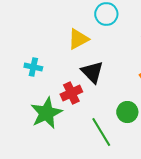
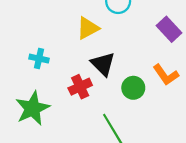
green circle: (127, 112) -> (133, 88), moved
green star: (46, 113) -> (33, 108), moved

